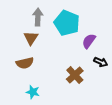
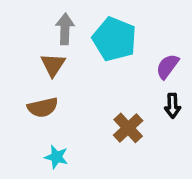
purple semicircle: (89, 41) -> (167, 66), moved
black arrow: (101, 62) -> (173, 106), turned 64

